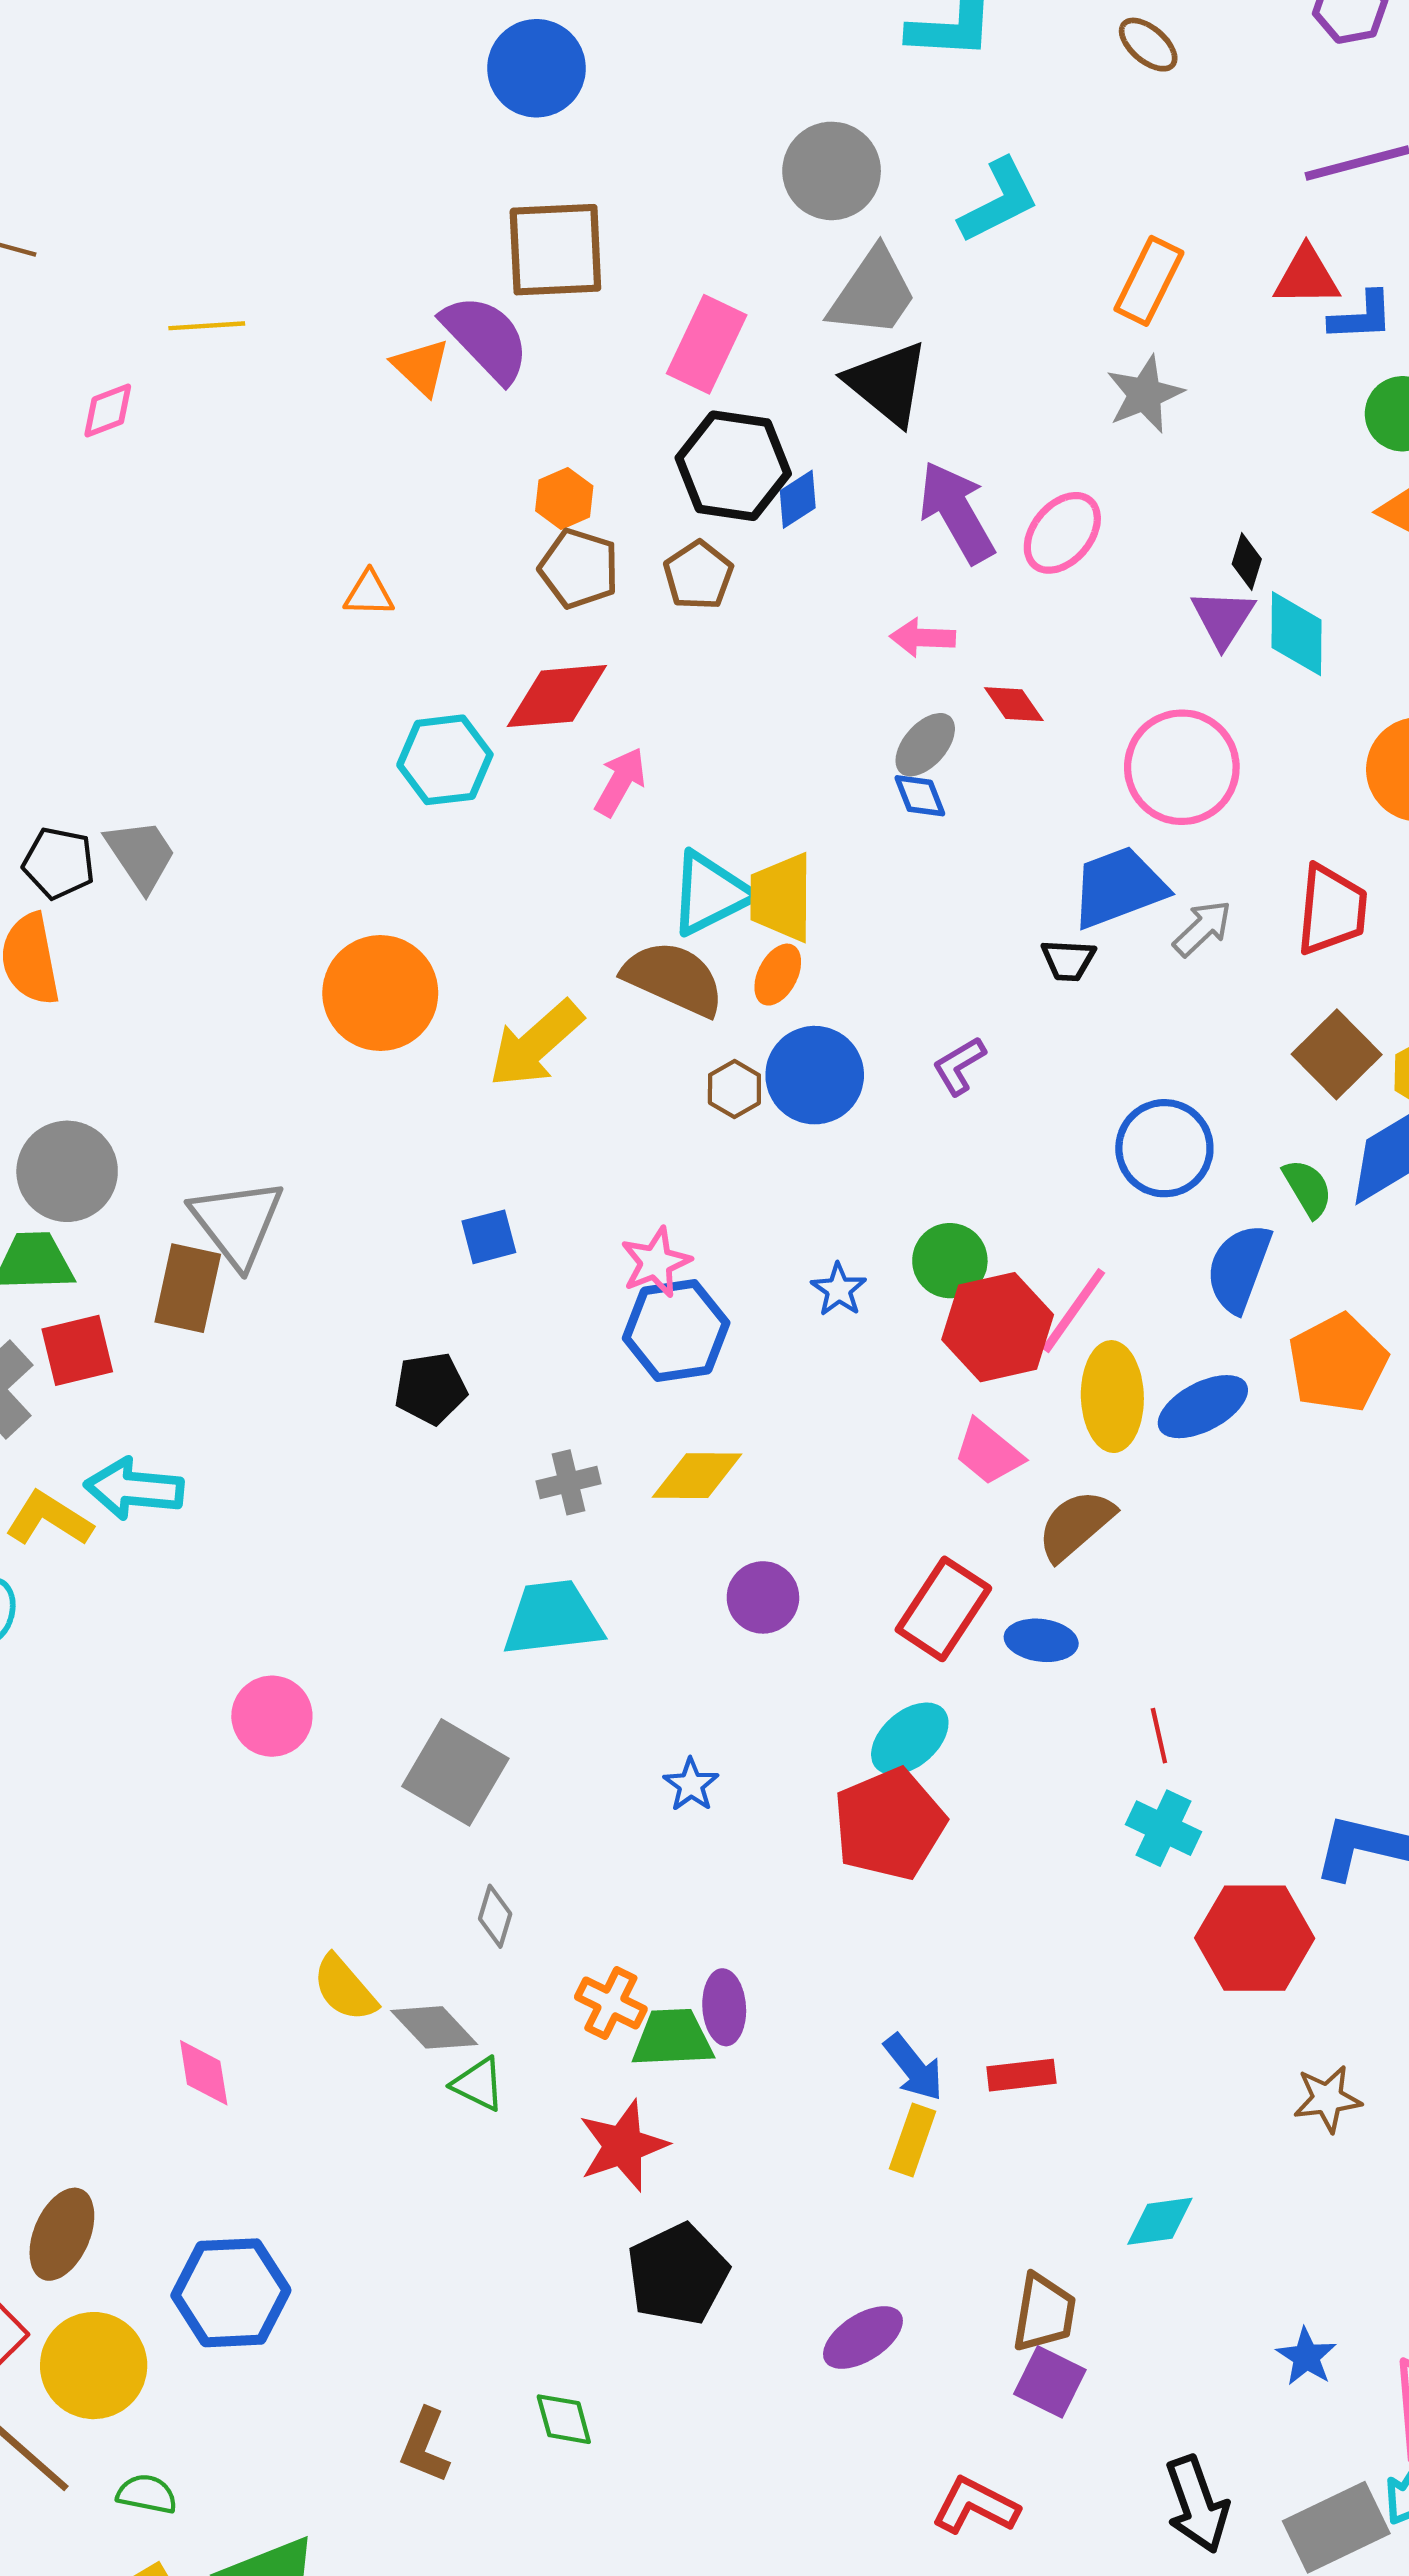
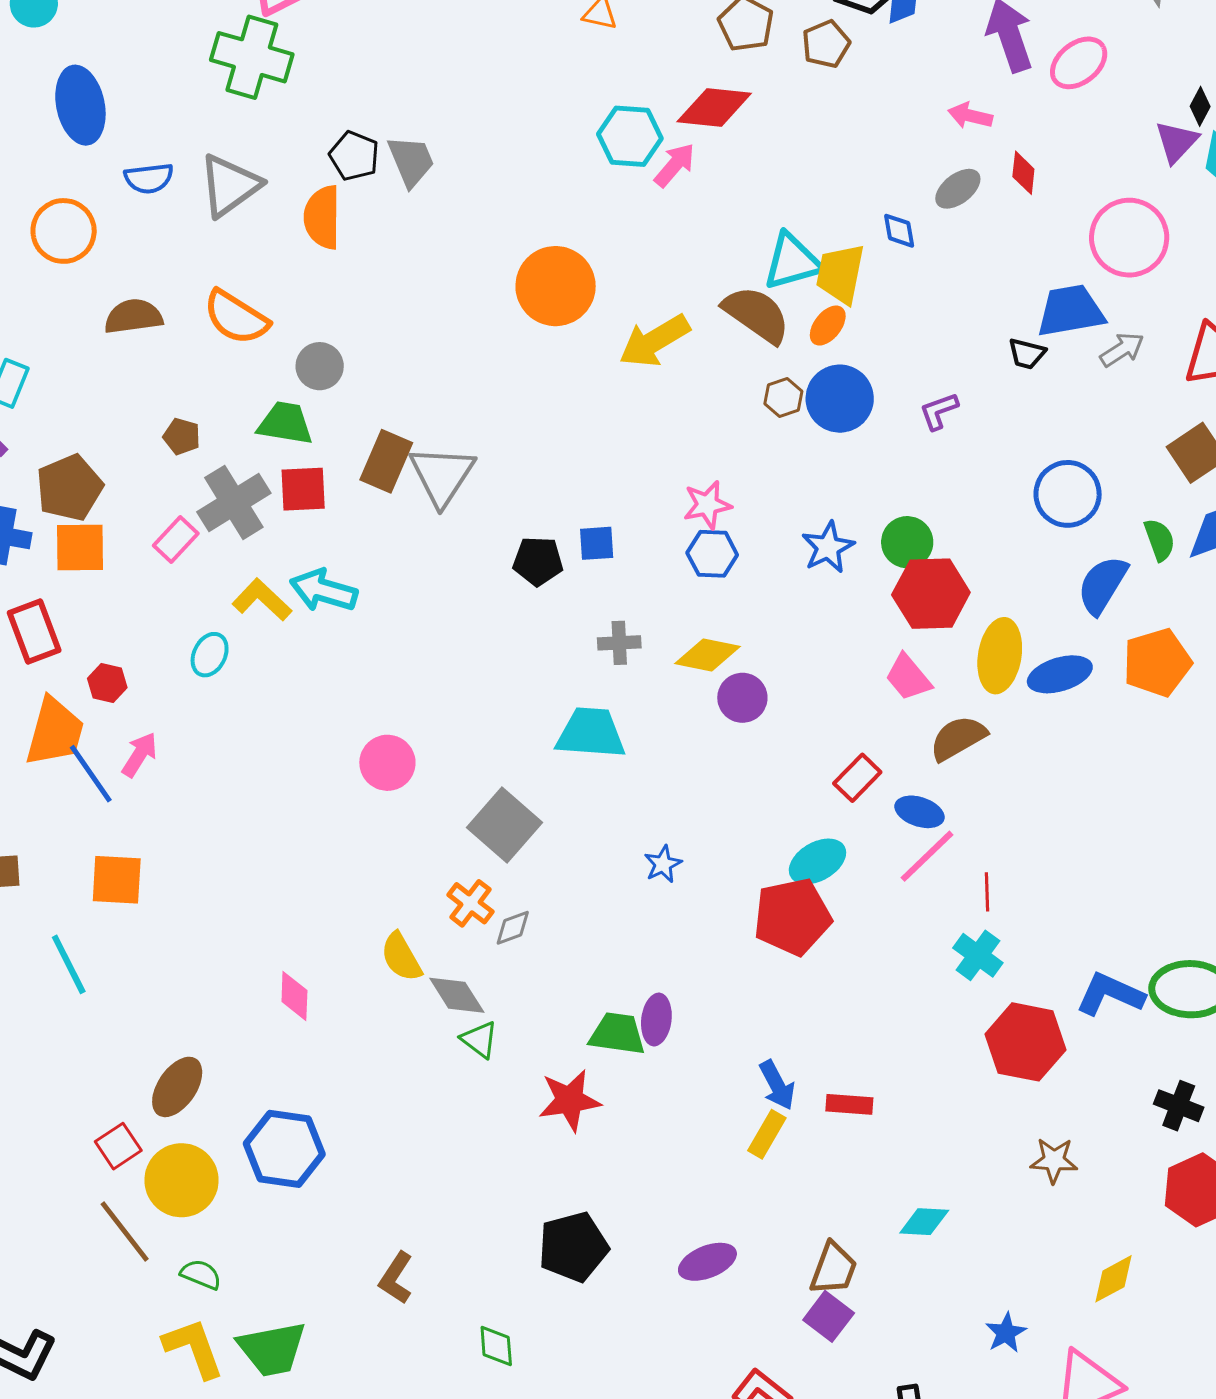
red diamond: (1014, 704) -> (1023, 173), turned 30
pink arrow: (620, 782) -> (675, 165), moved
blue diamond: (920, 796) -> (899, 231), moved
gray circle: (67, 1171) -> (320, 366), size x0.7
gray triangle: (237, 1223) -> (442, 475), moved
blue square: (489, 1237) -> (597, 543), moved
blue star: (839, 1290) -> (828, 547), size x1.4
pink line: (1073, 1311) -> (927, 856), moved
blue hexagon: (676, 1331) -> (712, 554), size x0.7
purple circle: (763, 1597) -> (742, 698), moved
red rectangle: (943, 1609) -> (857, 778), size x0.7
gray diamond: (495, 1916) -> (513, 928), turned 42
orange cross: (611, 2003) -> (470, 903), moved
black pentagon: (678, 2274) -> (573, 1247), moved
green diamond: (564, 2419) -> (496, 1346), moved

